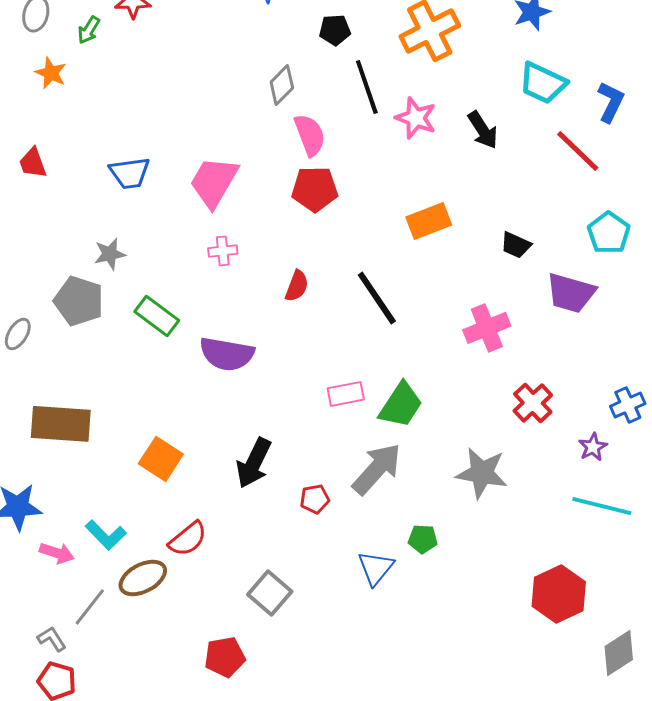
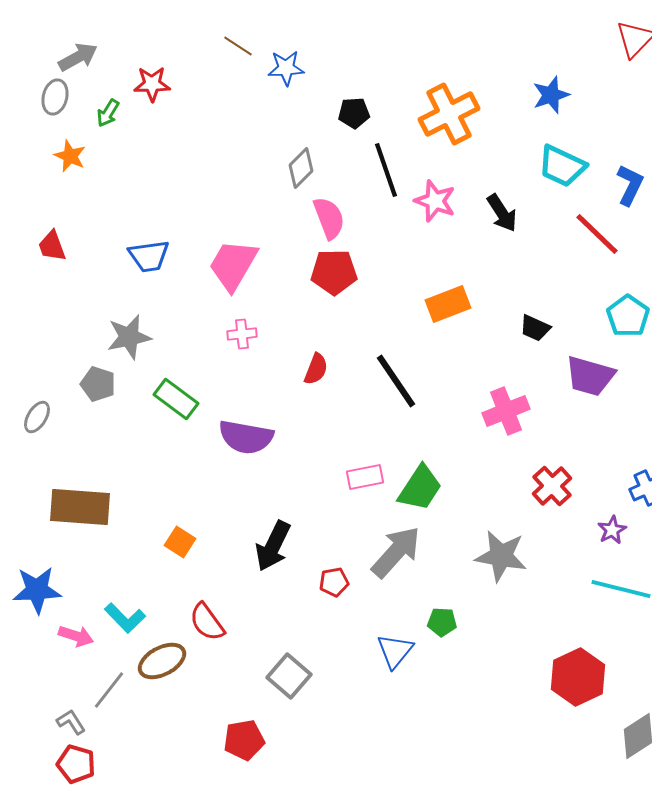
gray star: (110, 254) -> (129, 337), size x1.4
gray pentagon: (79, 301) -> (98, 384), size x0.7
orange square: (161, 459) -> (180, 542), size x0.7
red semicircle: (188, 539) -> (207, 622), turned 93

